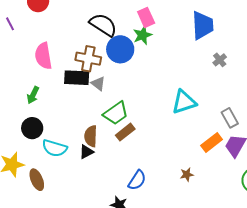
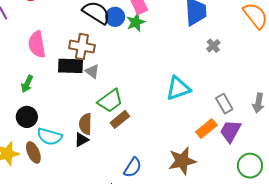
blue circle: (120, 49) -> (115, 17), moved, size x0.7
brown star: (187, 174) -> (182, 161), size x2.0
brown ellipse: (37, 180) -> (33, 152), moved

